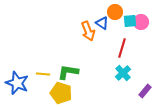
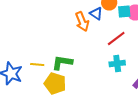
red line: (122, 48) -> (116, 38), turned 36
cyan cross: (123, 73) -> (117, 64), turned 35

